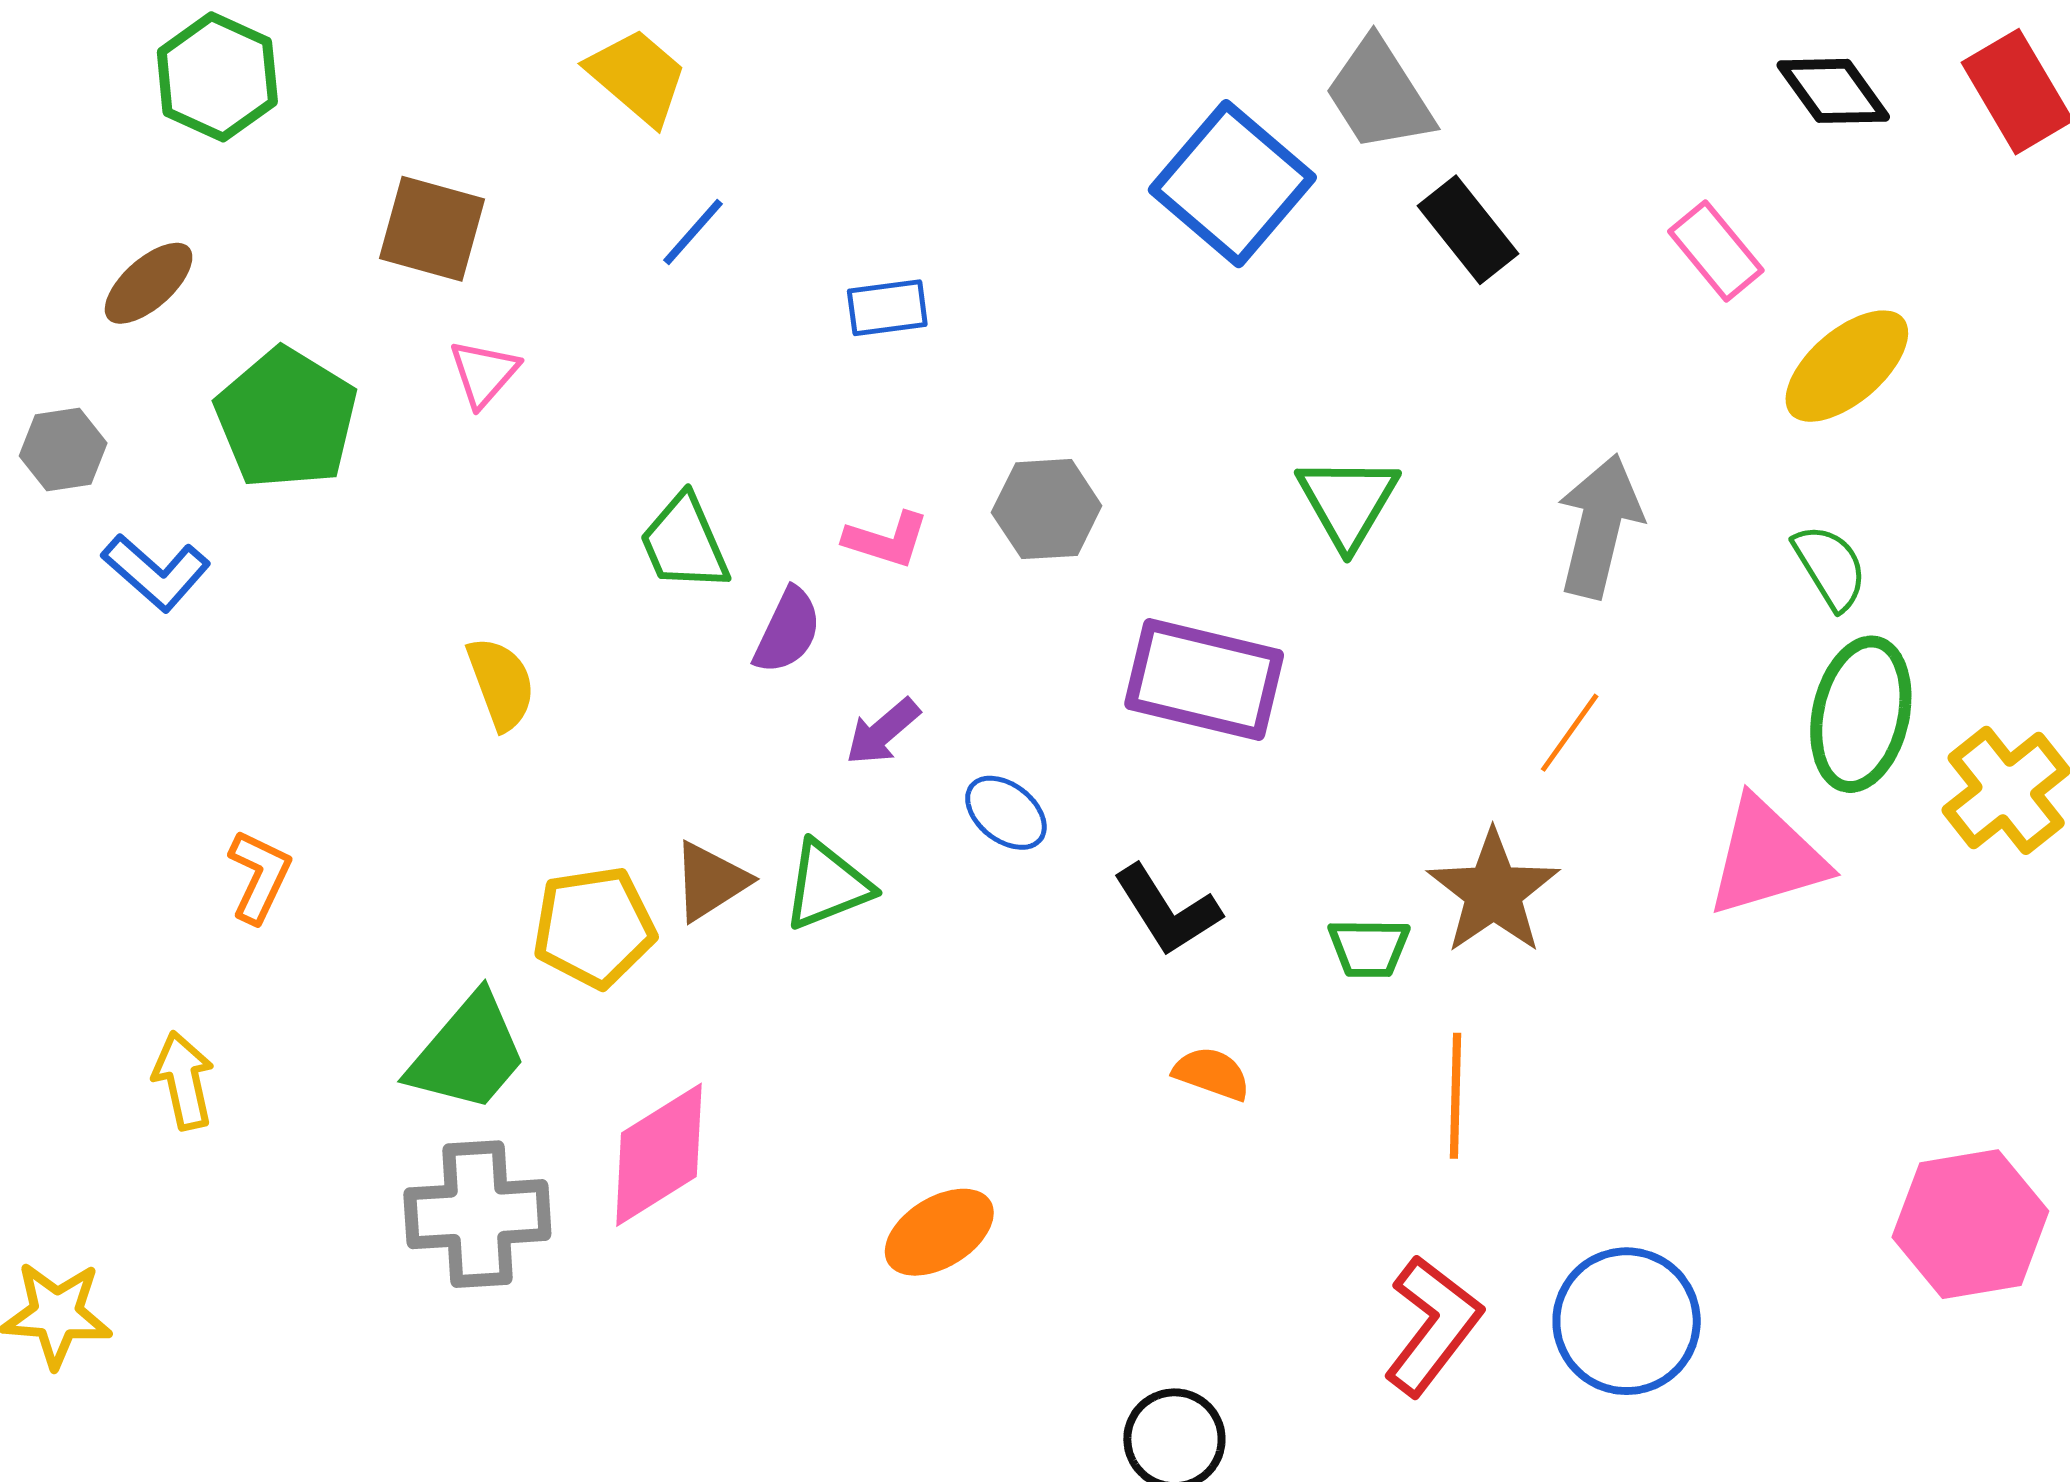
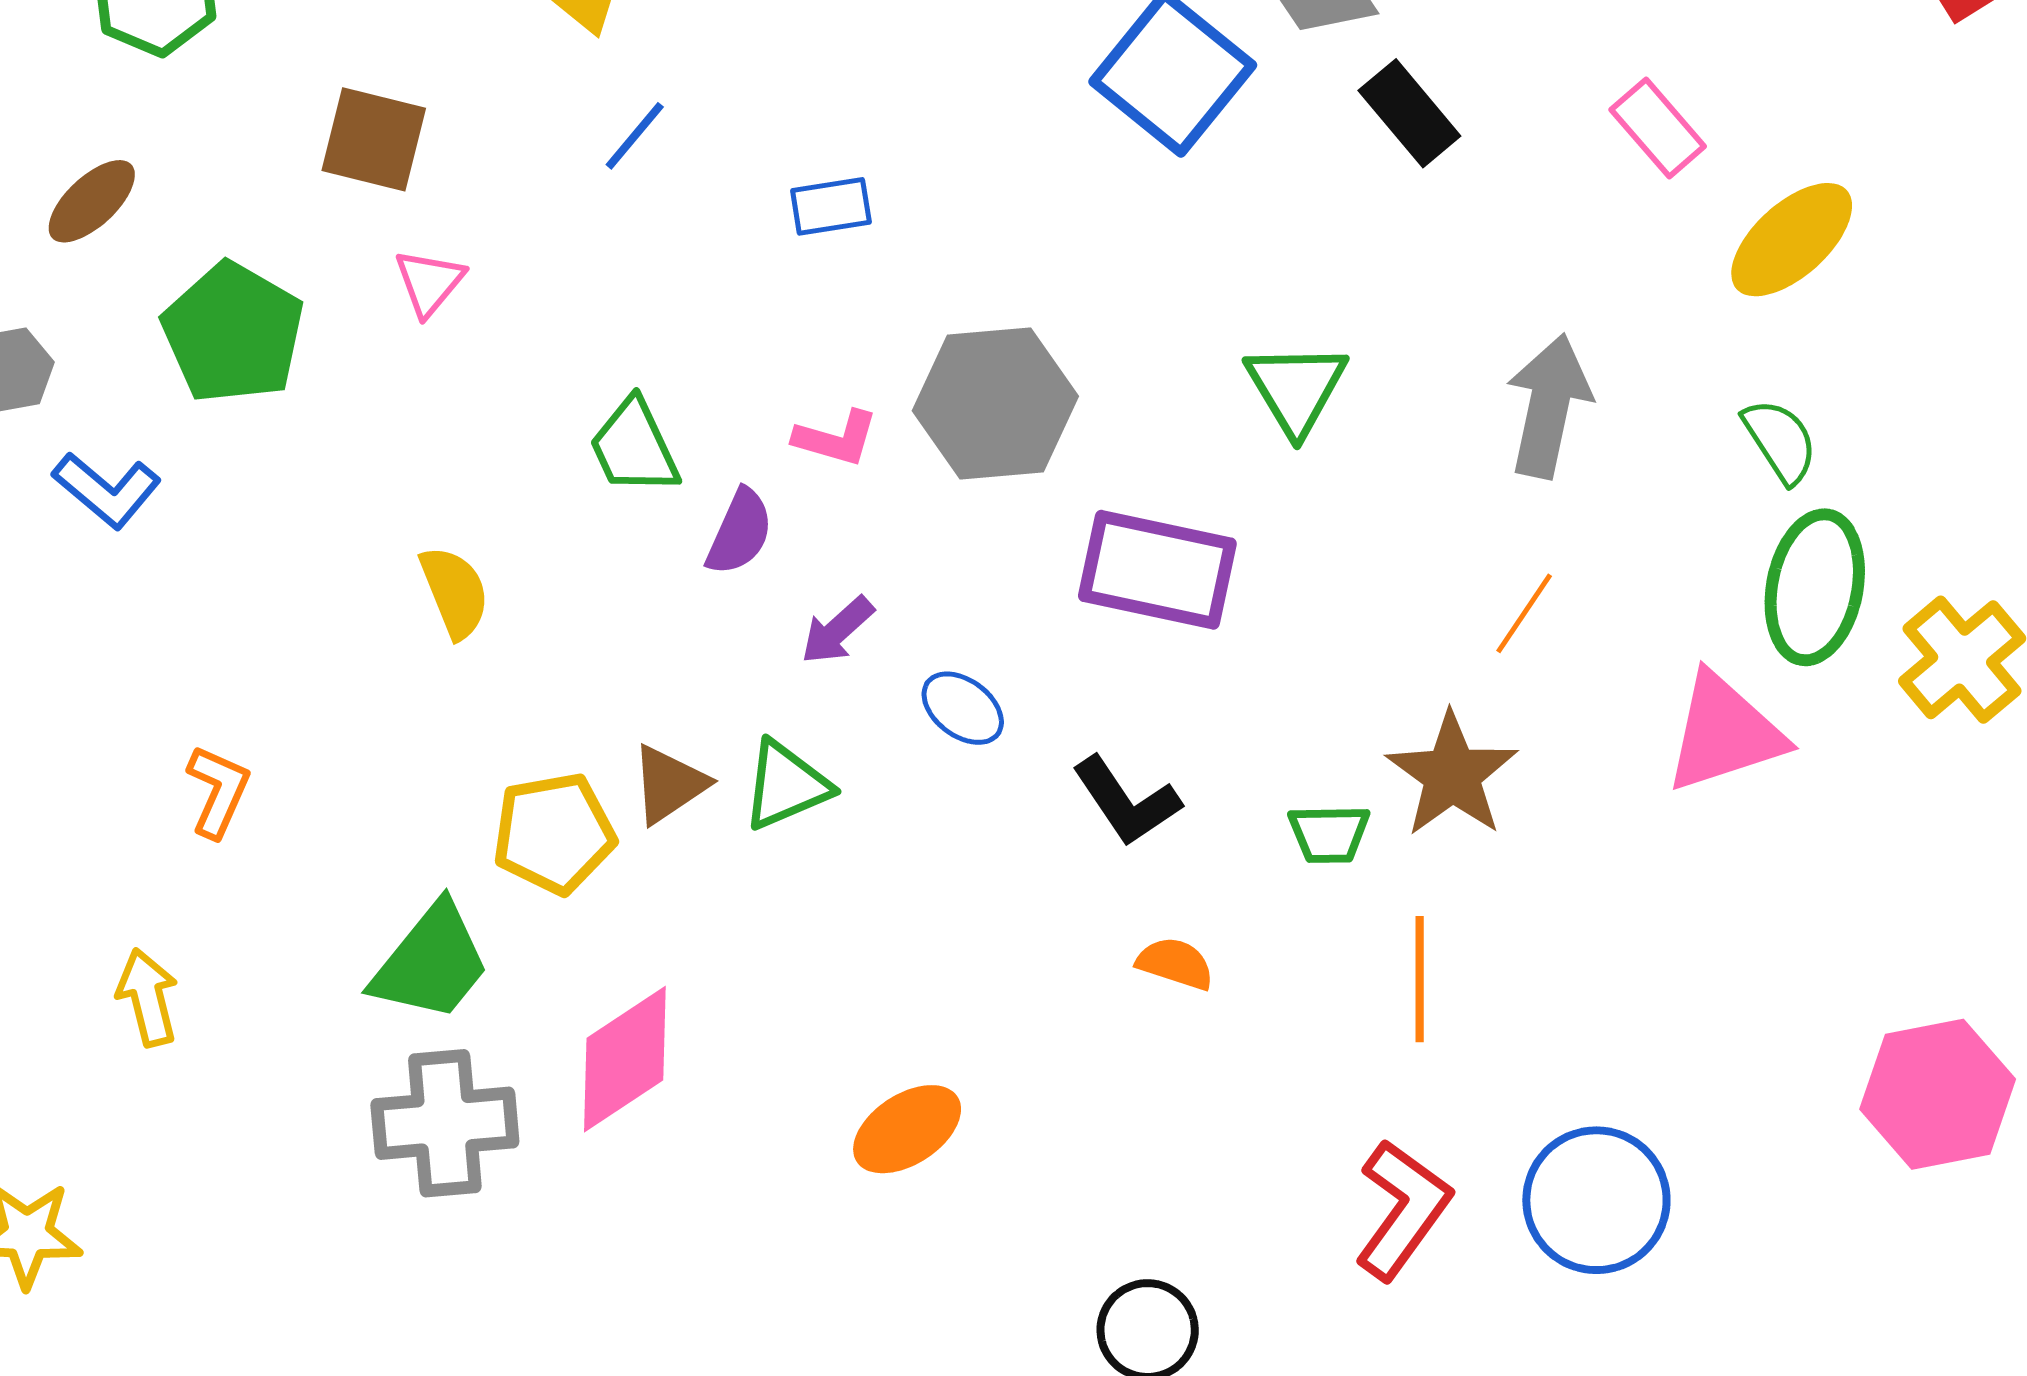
gray hexagon: (1047, 509) -> (995, 404), size x1.5

